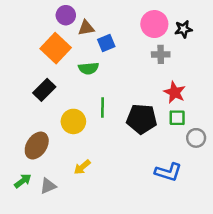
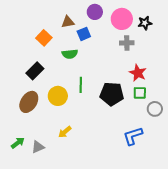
purple circle: (66, 15) -> (95, 12), moved
orange square: (56, 48) -> (44, 38), size x0.7
brown ellipse: (37, 146) -> (29, 102), moved
blue L-shape: (168, 172) -> (133, 136), turned 145

